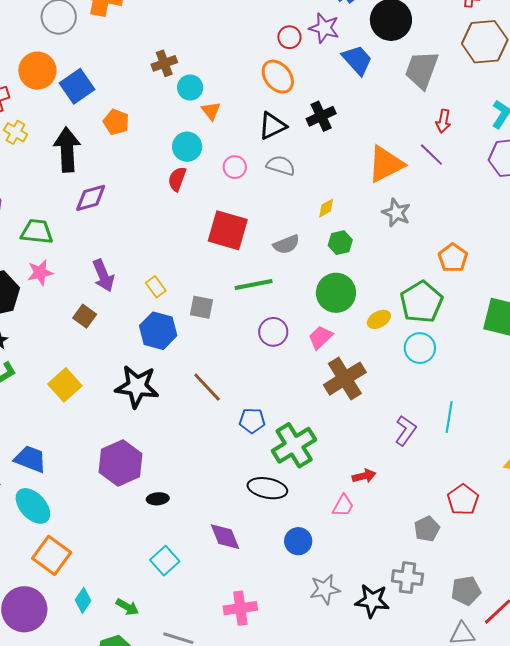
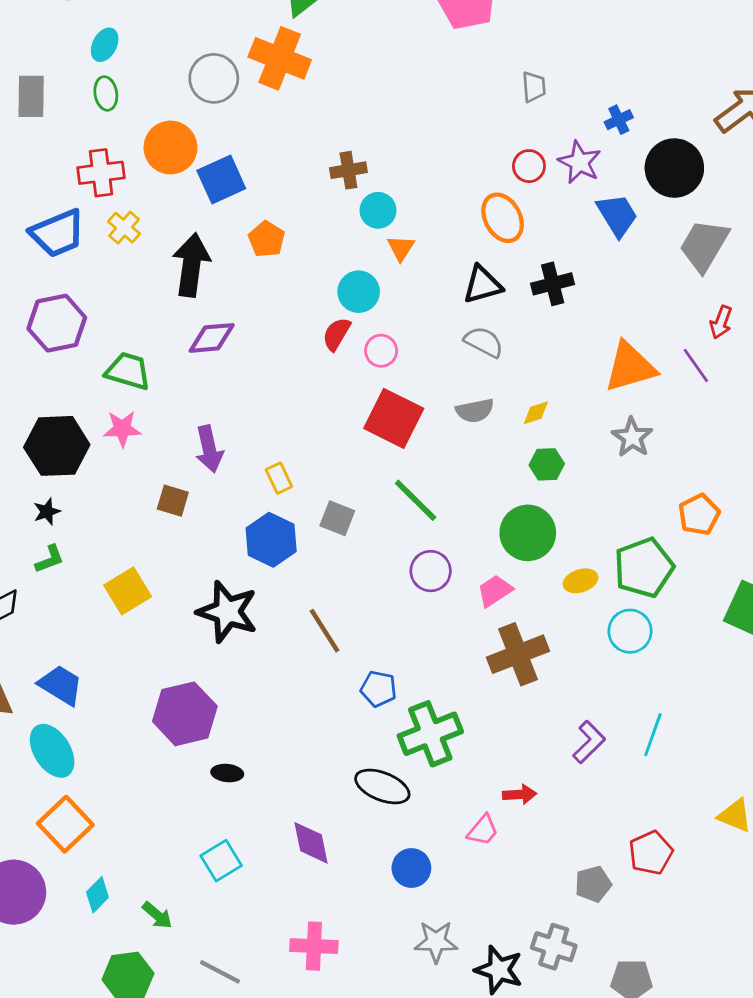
pink circle: (235, 167) -> (381, 351), moved
gray semicircle: (286, 244) -> (475, 411), moved
green line: (254, 285) -> (416, 500), turned 45
brown square: (85, 316) -> (173, 501), turned -30

